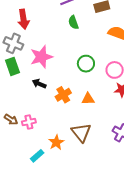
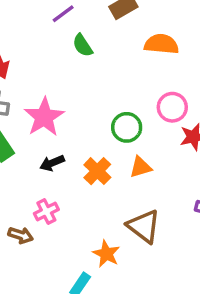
green circle: (86, 64) -> (127, 127), moved
black arrow: (39, 84) -> (52, 163), turned -32
pink cross: (29, 122) -> (46, 211), moved

